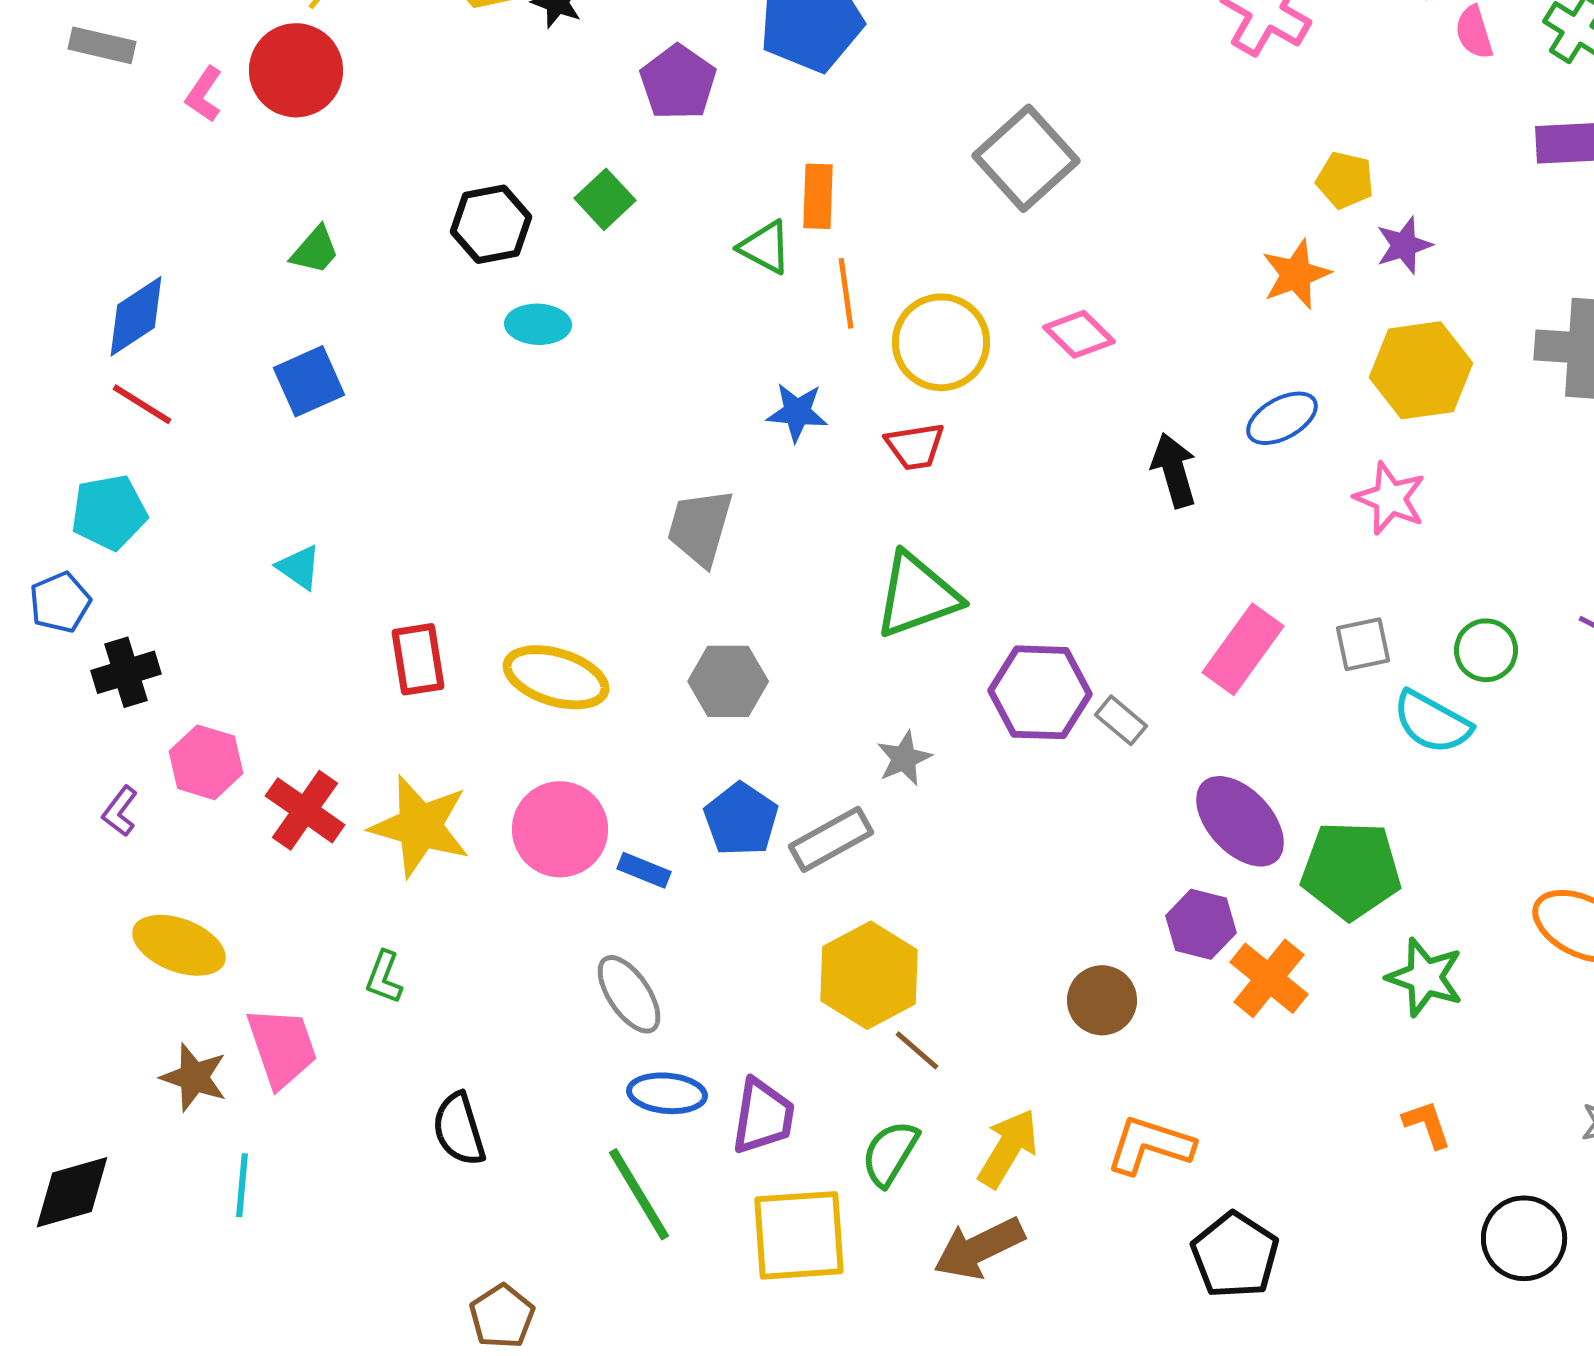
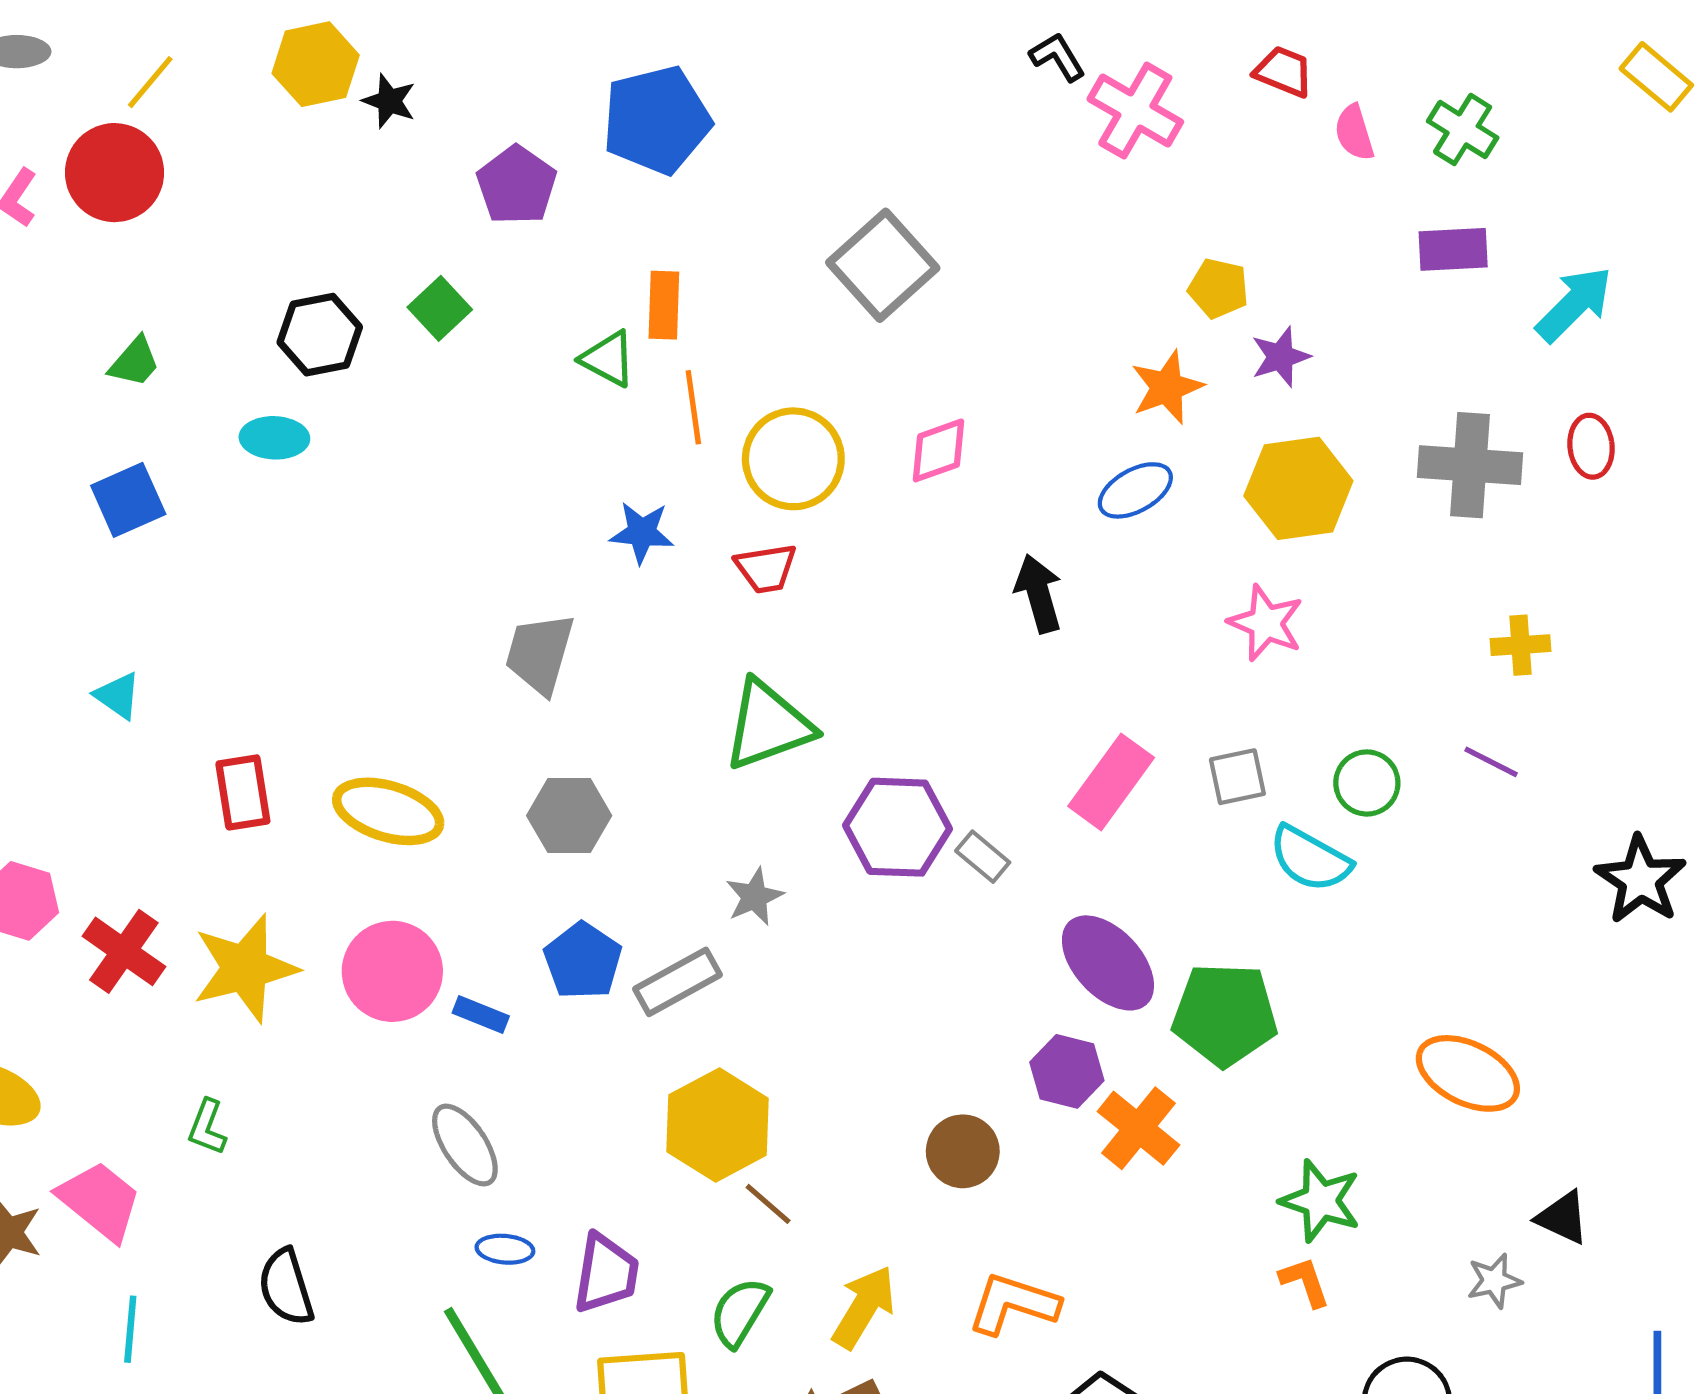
cyan ellipse: (538, 324) -> (274, 438), moved
pink diamond: (1079, 334) -> (939, 450), turned -64
blue ellipse: (1282, 418) -> (1135, 490), moved
yellow star: (420, 826) -> (245, 968), turned -30
green star: (1425, 977) -> (1321, 1201), moved
pink trapezoid: (282, 1047) -> (100, 1201), turned -32
blue ellipse: (667, 1093) -> (505, 1249), size x0.7
cyan line: (242, 1185) -> (130, 1329), moved

